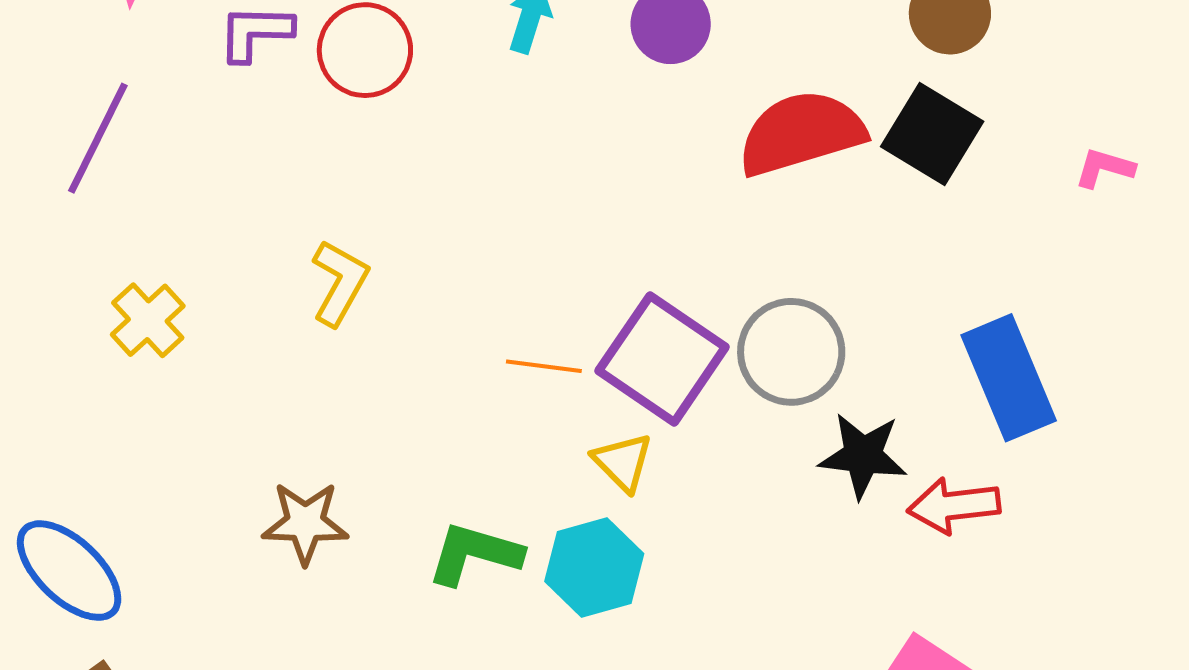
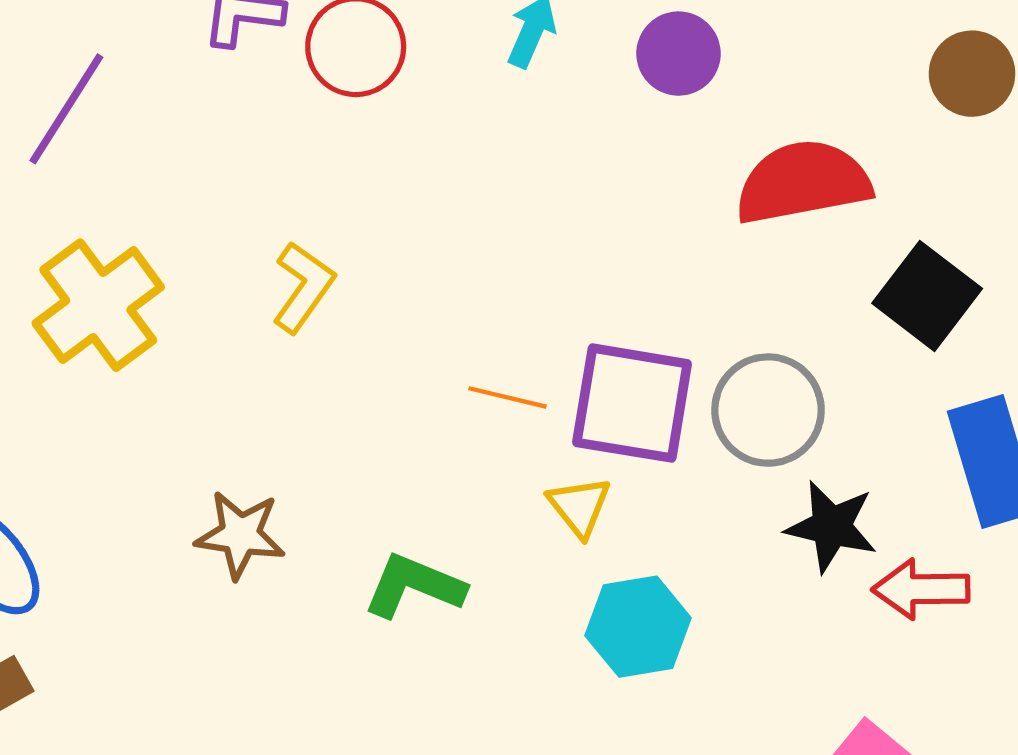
black square: (932, 134) -> (927, 296), moved
yellow cross: (148, 320) -> (98, 305), size x1.6
purple square: (662, 359) -> (632, 403), turned -31
cyan hexagon: (594, 567) -> (638, 627), moved

